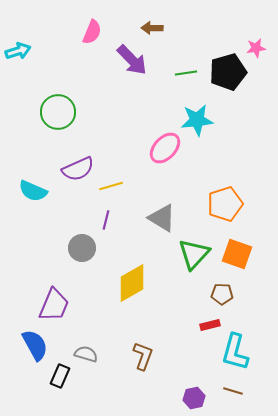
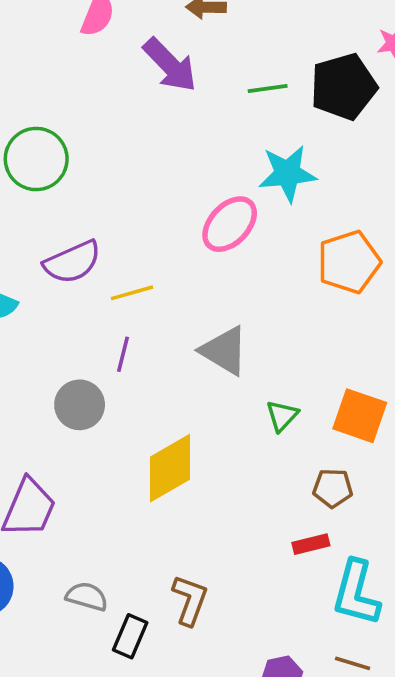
orange pentagon: (225, 204) -> (349, 262), moved
green triangle: (194, 254) -> (282, 416), size x0.6
black rectangle: (60, 376) -> (130, 636), moved

